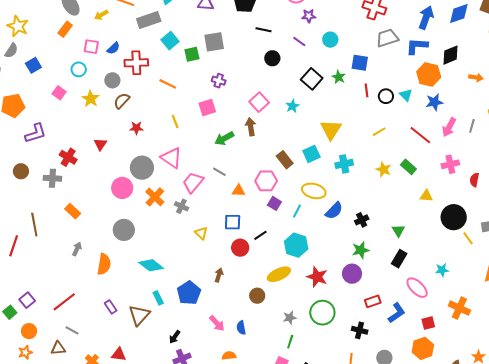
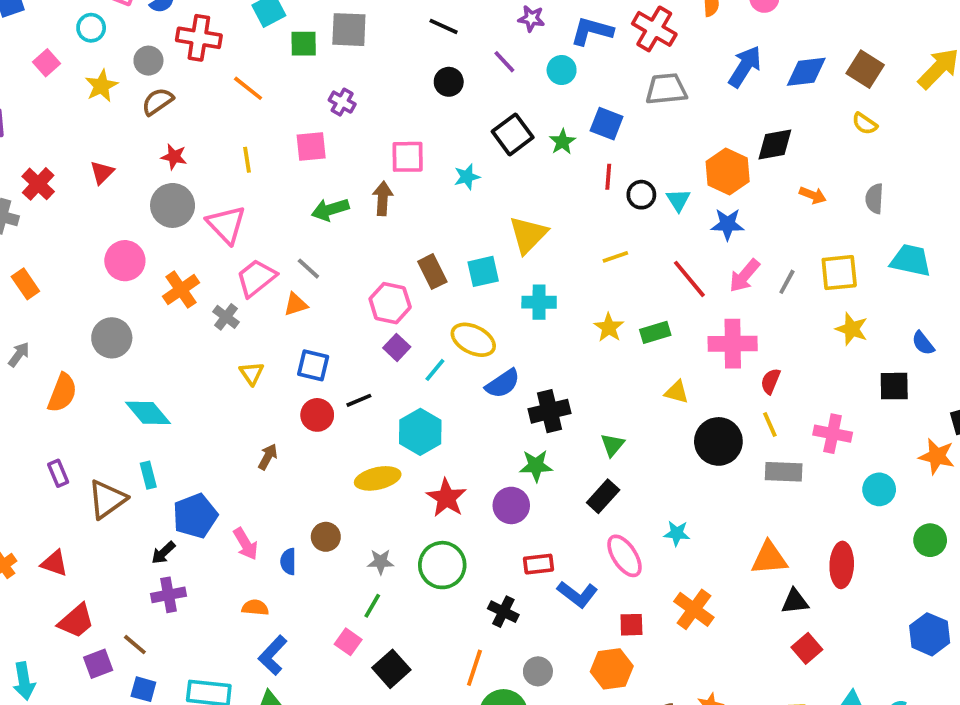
blue L-shape: (417, 46) -> (592, 31), moved
pink square: (259, 102) -> (408, 157), turned 30
pink cross: (450, 164) -> (733, 344), size x1.4
green rectangle: (408, 167) -> (655, 332), turned -70
gray circle: (142, 168) -> (173, 205), moved
orange triangle: (239, 191) -> (296, 304), moved, turned -32
black cross: (362, 220) -> (550, 411), size x1.5
yellow line: (468, 238) -> (770, 424), moved
blue pentagon: (189, 293) -> (195, 516), moved
brown circle: (257, 296) -> (326, 537), moved
blue L-shape: (397, 313) -> (577, 594), turned 60

